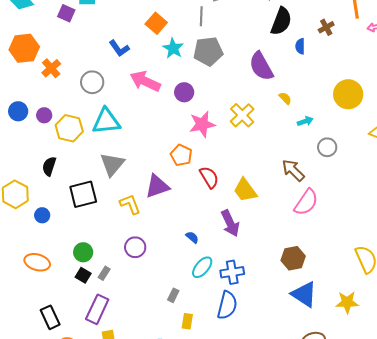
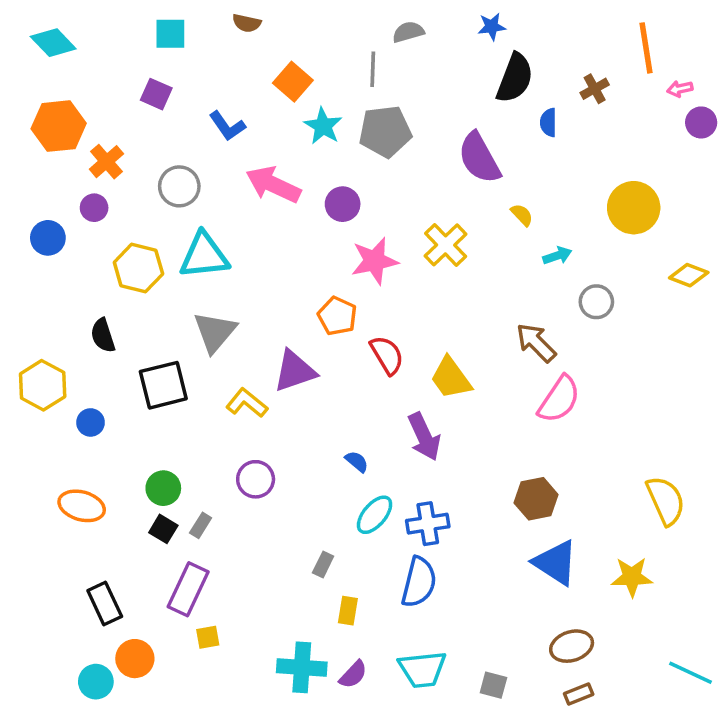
purple square: (66, 13) -> (156, 94), moved
purple circle: (44, 115) -> (94, 208), moved
black semicircle: (49, 166) -> (103, 335), turned -36
yellow L-shape: (130, 204) -> (247, 403), turned -30

